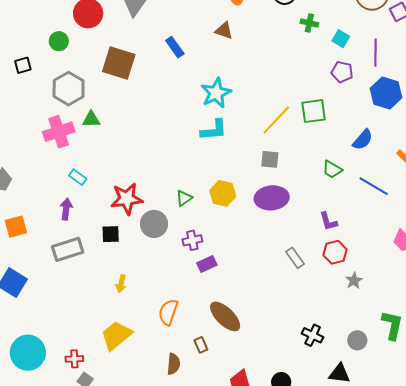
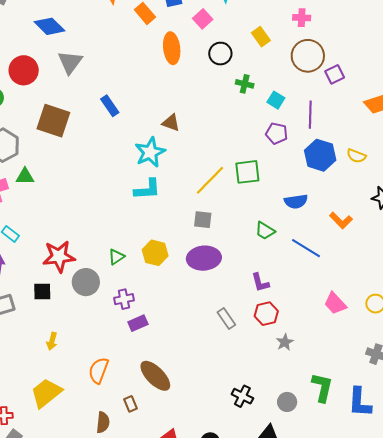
brown triangle: (224, 31) -> (171, 123), moved
blue semicircle: (363, 140) -> (296, 201), turned 40

